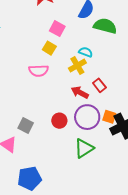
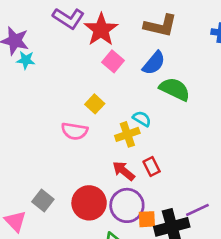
pink square: (57, 29) -> (113, 61), moved
orange square: (109, 117) -> (147, 219), moved, turned -32
red circle: (59, 121) -> (89, 203), size x1.6

